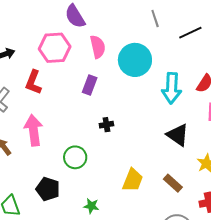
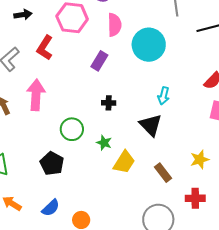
cyan arrow: (172, 88) -> (164, 96), moved, size x0.6
black triangle: (178, 135) -> (151, 125), moved
black pentagon: (48, 189) -> (52, 163), moved
green star: (91, 206) -> (104, 143), moved

